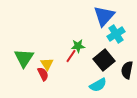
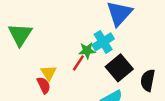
cyan cross: (116, 34) -> (103, 42), moved
green triangle: (24, 58) -> (20, 34), moved

